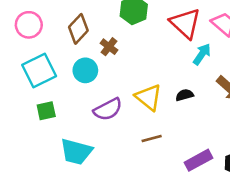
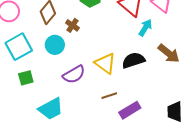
black semicircle: (185, 95) -> (133, 60), size x1.6
cyan trapezoid: (76, 152) -> (51, 109), turned -40
purple rectangle: (199, 160) -> (130, 110), moved

